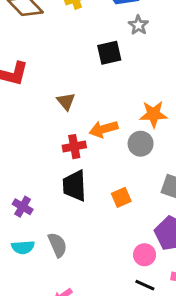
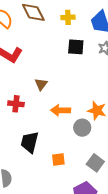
black square: (109, 53) -> (76, 47), moved
red cross: (74, 147) -> (16, 104), moved

